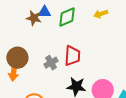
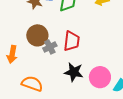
brown circle: (17, 58) -> (37, 35), moved

